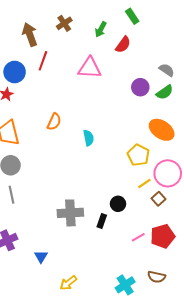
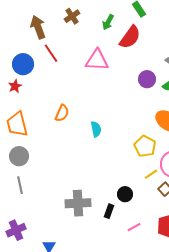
red semicircle: (123, 45) -> (130, 37), size x1.4
red line: (43, 61) -> (51, 53), turned -54
pink line: (138, 237) -> (134, 227), moved

